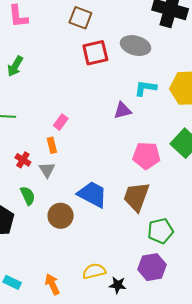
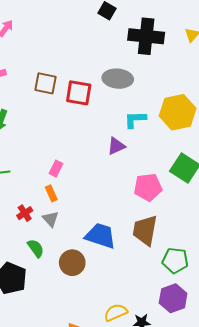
brown square: (80, 18) -> (45, 83), moved
red square: (95, 53) -> (79, 93), turned 32
red cross: (23, 160) -> (25, 213), turned 35
green pentagon: (160, 231) -> (175, 260), turned 30

